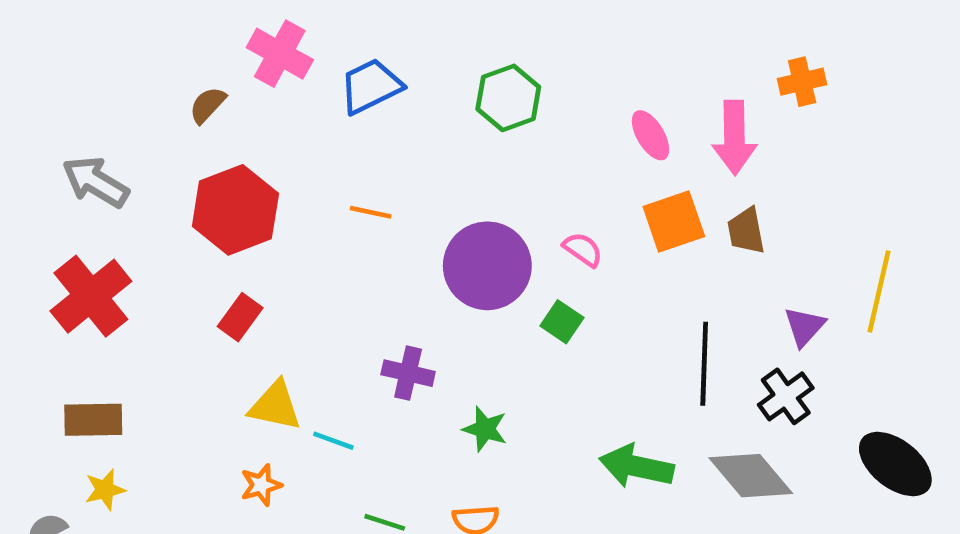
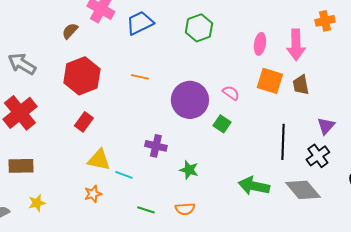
pink ellipse: (651, 135) -> (260, 44), turned 40
orange square: (674, 222) -> (270, 81), turned 36
yellow star: (105, 490) -> (37, 203), moved

